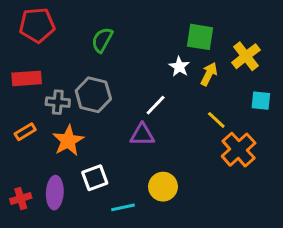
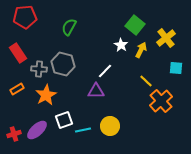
green square: (200, 37) -> (135, 25), turned 30
red rectangle: (27, 78) -> (18, 53), turned 60
purple ellipse: (55, 193) -> (37, 130), turned 45
cyan line: (123, 207) -> (83, 130), moved

